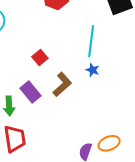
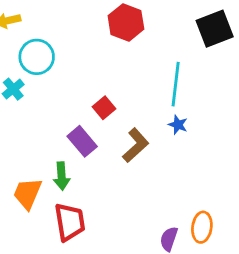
purple rectangle: (31, 92) -> (82, 141), moved
orange ellipse: (109, 143) -> (202, 227), turned -60

